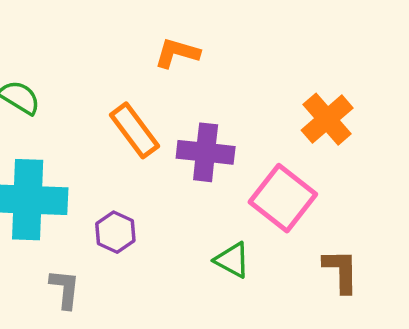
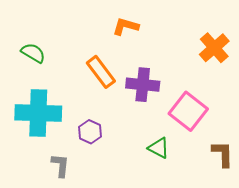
orange cross: (327, 119) -> (214, 48), moved

